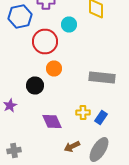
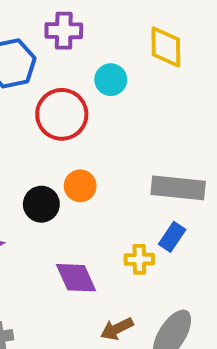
orange circle: (54, 68) -> (80, 186), moved
blue rectangle: (101, 118) -> (172, 237), moved

